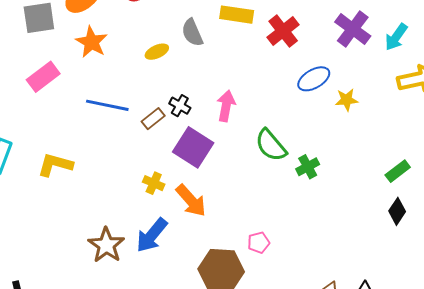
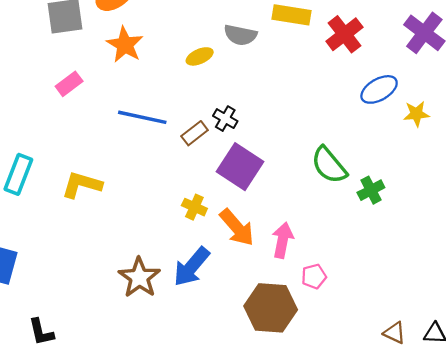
gray semicircle: (192, 33) -> (240, 35), turned -56
pink rectangle: (43, 77) -> (69, 84), size x0.7
pink arrow: (226, 106) -> (283, 240), moved

